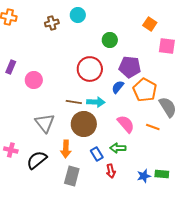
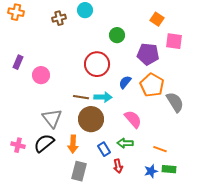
purple pentagon: (130, 67) -> (148, 54), moved
orange line: (153, 127) -> (160, 149), moved
black semicircle: (37, 160) -> (44, 143), moved

